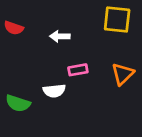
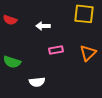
white semicircle: (54, 91) -> (37, 82), moved
green semicircle: (18, 103) -> (12, 62), moved

